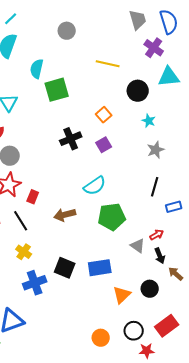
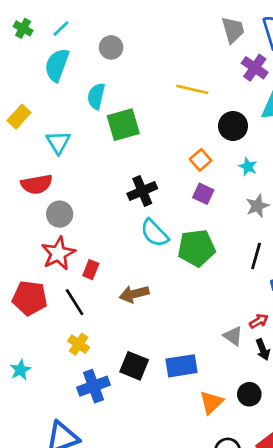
gray circle: (67, 31) -> (111, 47), moved
orange square: (104, 115) -> (201, 160), moved
purple square: (104, 145) -> (203, 194), moved, turned -35
cyan semicircle: (95, 186) -> (154, 233), moved, turned 80
green pentagon: (112, 217) -> (196, 248), moved

